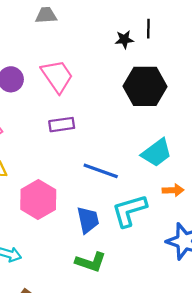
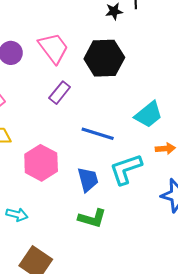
black hexagon: (145, 86) -> (104, 58), moved
purple rectangle: (62, 125) -> (60, 93), turned -40

